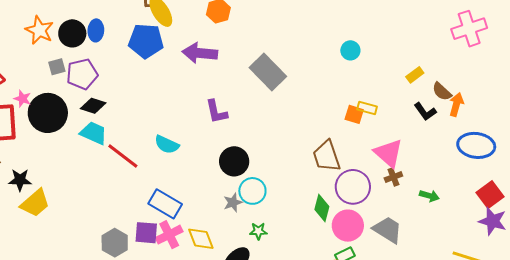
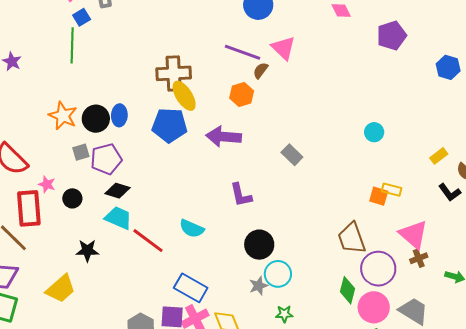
gray rectangle: (268, 72) -> (292, 155), size x0.6
black circle: (48, 113) -> (72, 198), size x0.5
black star: (20, 180) -> (87, 251), moved

